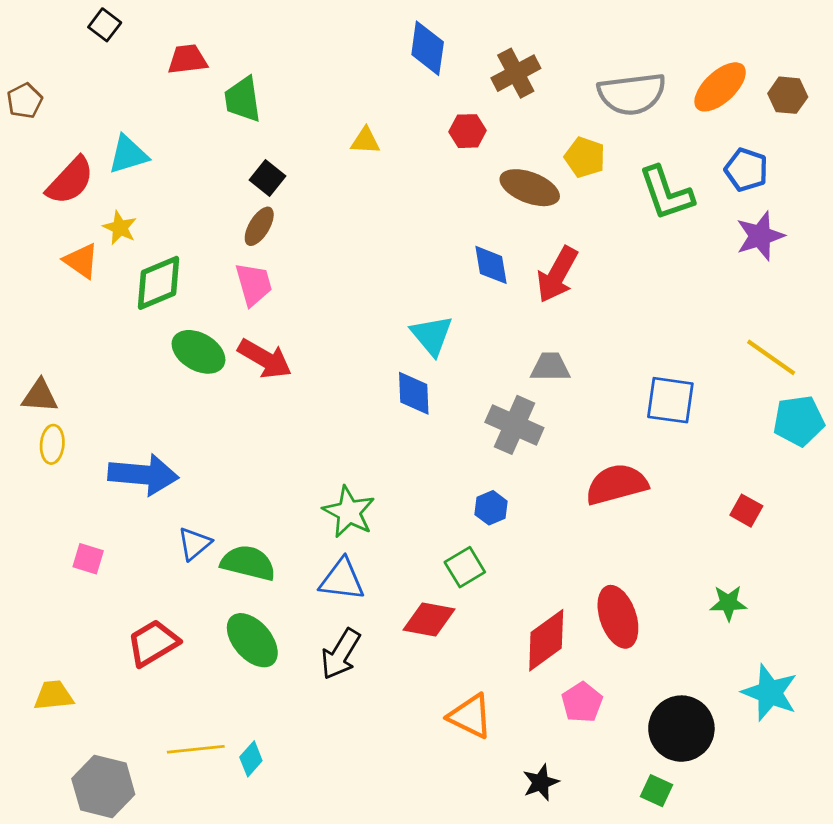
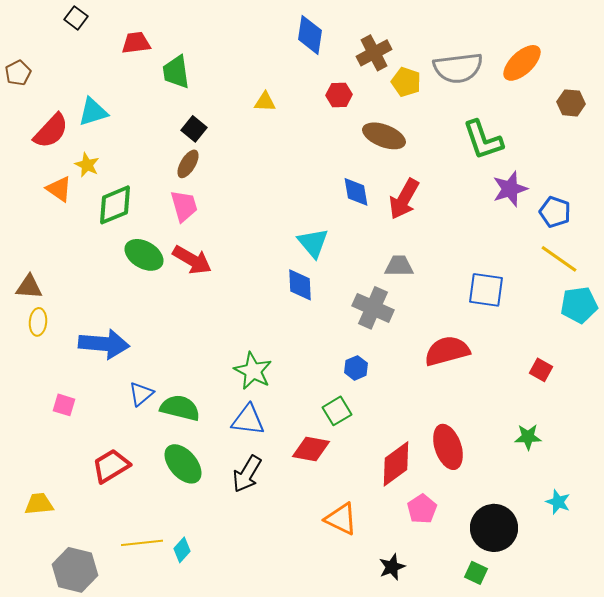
brown hexagon: (788, 95) -> (571, 103), moved
yellow pentagon: (585, 157) -> (406, 82), moved
blue pentagon: (746, 170) -> (555, 212), moved
purple star: (760, 236) -> (510, 189), moved
cyan star: (770, 693) -> (558, 502), size x0.6

